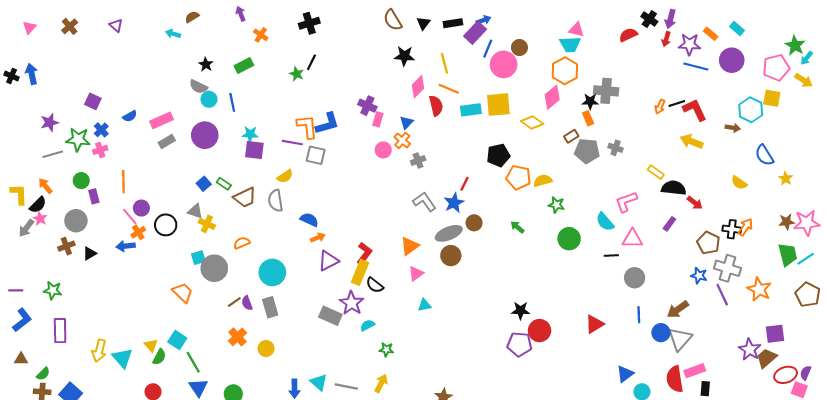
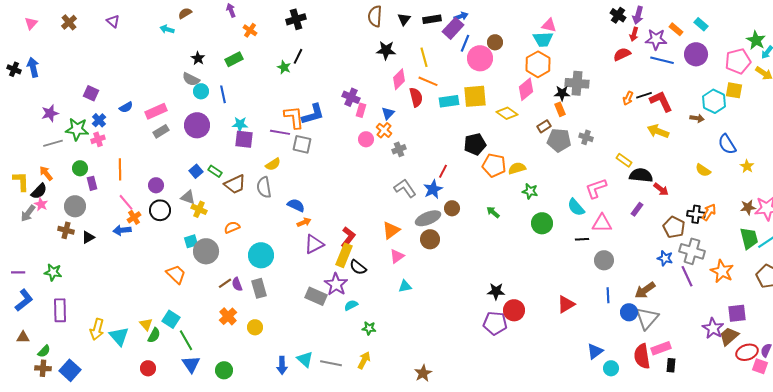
brown semicircle: (393, 20) -> (375, 16), turned 35
red semicircle: (628, 35) -> (622, 54), moved
purple circle: (141, 208) -> (156, 185), moved
brown cross: (66, 246) -> (66, 230), turned 35

